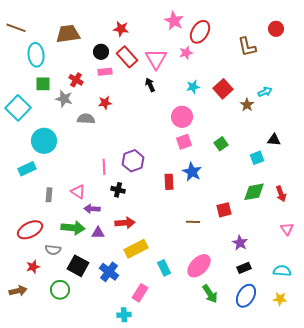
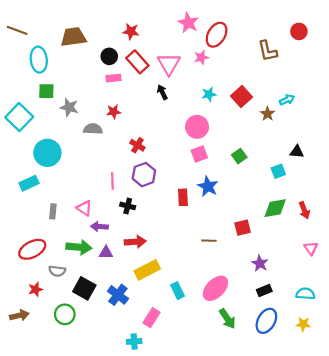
red cross: (76, 80) -> (137, 145), moved

